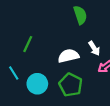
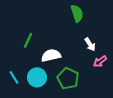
white semicircle: (68, 56) -> (51, 55), moved
cyan line: (14, 73) -> (14, 77), moved

